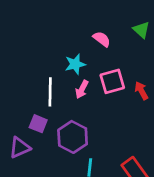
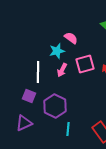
pink semicircle: (102, 39) -> (71, 38), moved
purple triangle: (20, 148) -> (24, 123), moved

